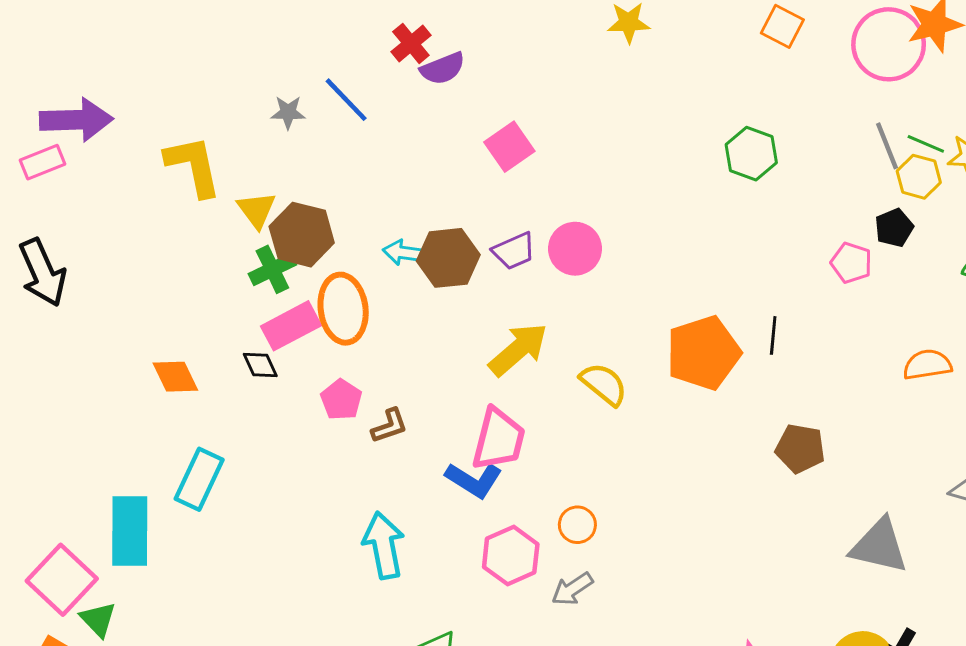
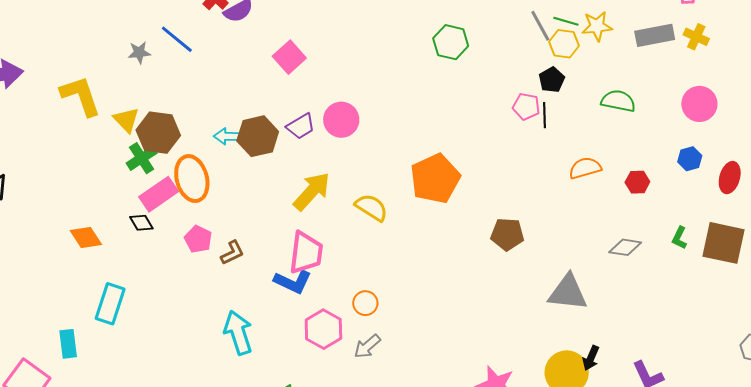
black line: (773, 335) -> (544, 115), moved
cyan rectangle: (130, 531) -> (68, 344), size x0.6

